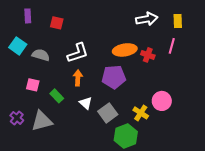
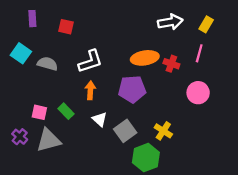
yellow rectangle: (178, 21) -> (206, 24), turned 32
pink square: (33, 85) -> (39, 112), moved
pink circle: (162, 101) -> (198, 93), moved

